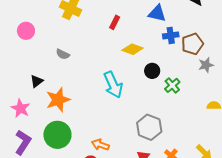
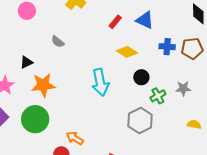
blue triangle: (157, 13) -> (145, 20), moved
brown pentagon: (192, 44) -> (192, 48), moved
gray star: (206, 65) -> (183, 88), moved
gray hexagon: (149, 127) -> (140, 121), moved

